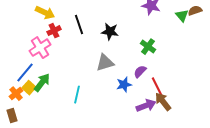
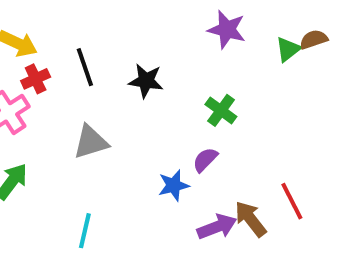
green triangle: (182, 16) -> (288, 49), turned 32
gray triangle: (105, 63) -> (91, 142), moved
red line: (157, 87) -> (292, 201), moved
cyan line: (77, 95) -> (85, 231), moved

